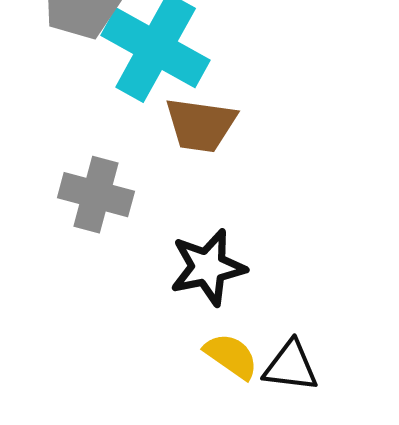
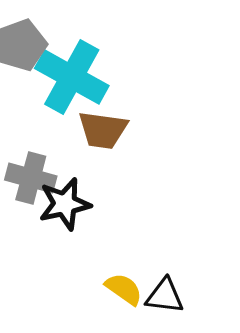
black star: (208, 267) -> (65, 204), moved

